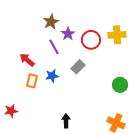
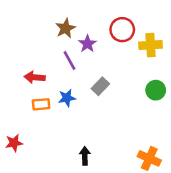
red circle: (91, 40) -> (122, 30), moved
red arrow: (27, 60) -> (35, 77), turned -35
orange rectangle: (32, 81) -> (41, 104), turned 72
green circle: (120, 85) -> (156, 90), moved

